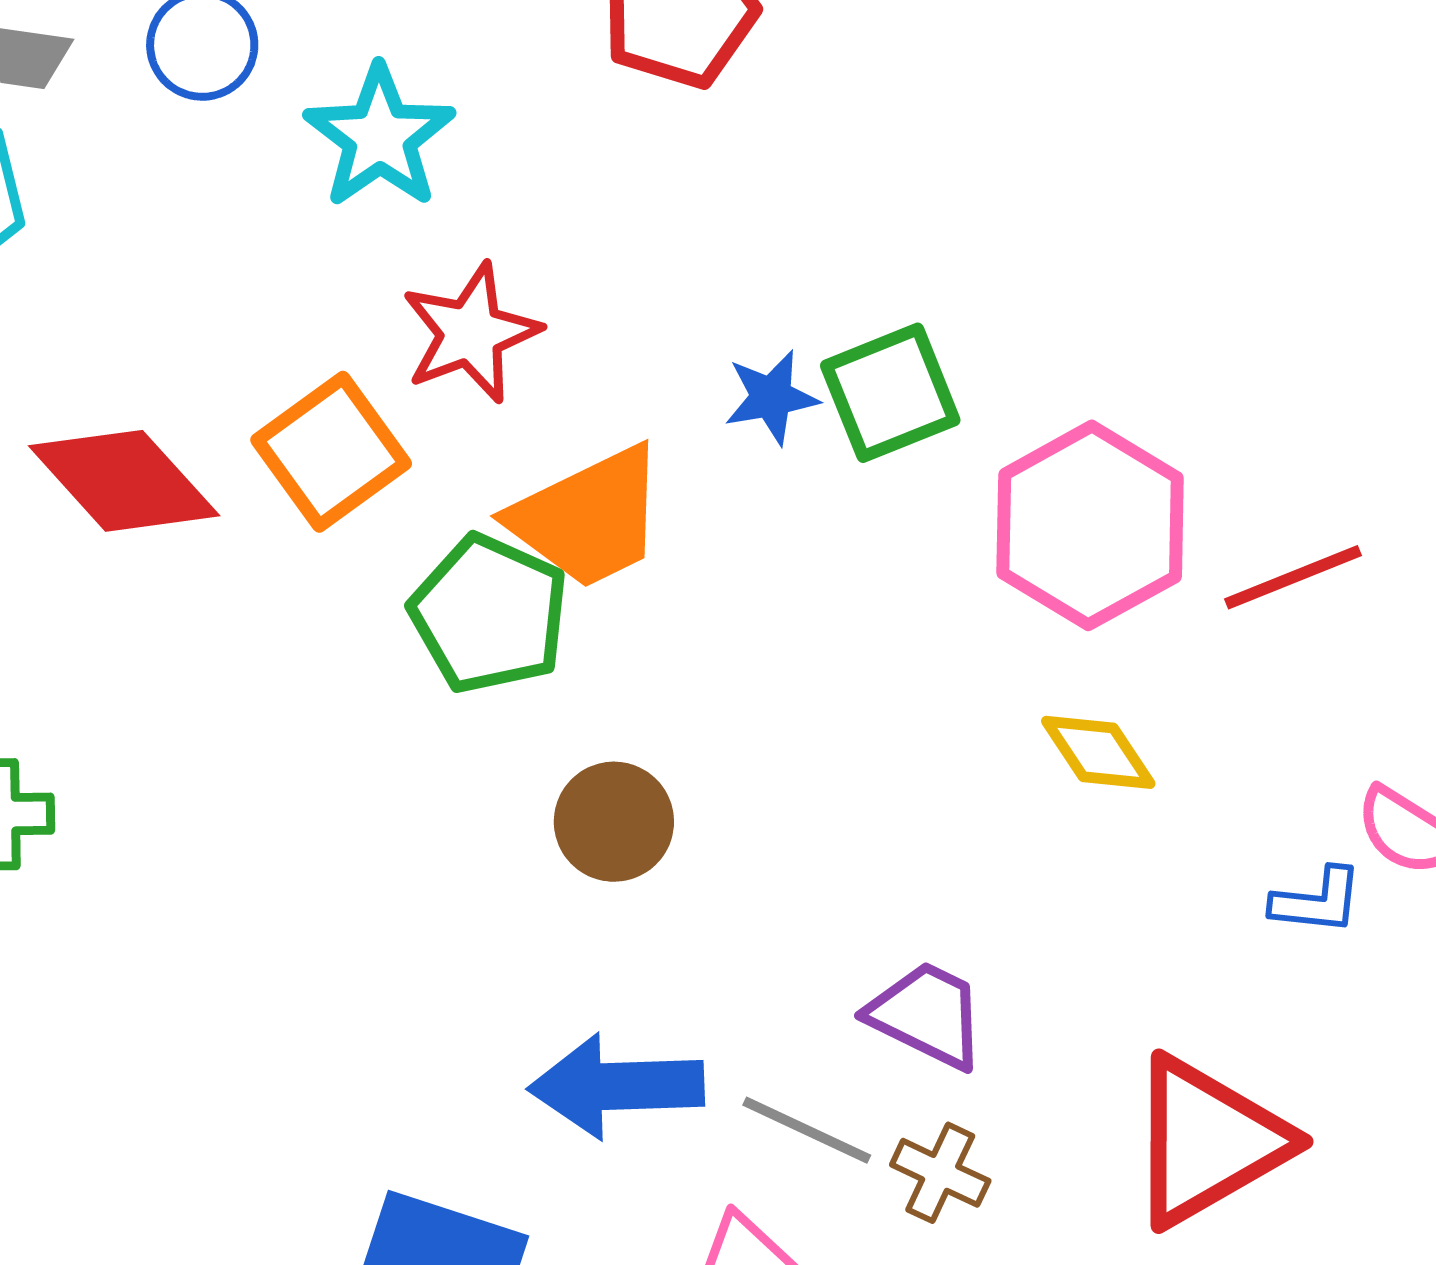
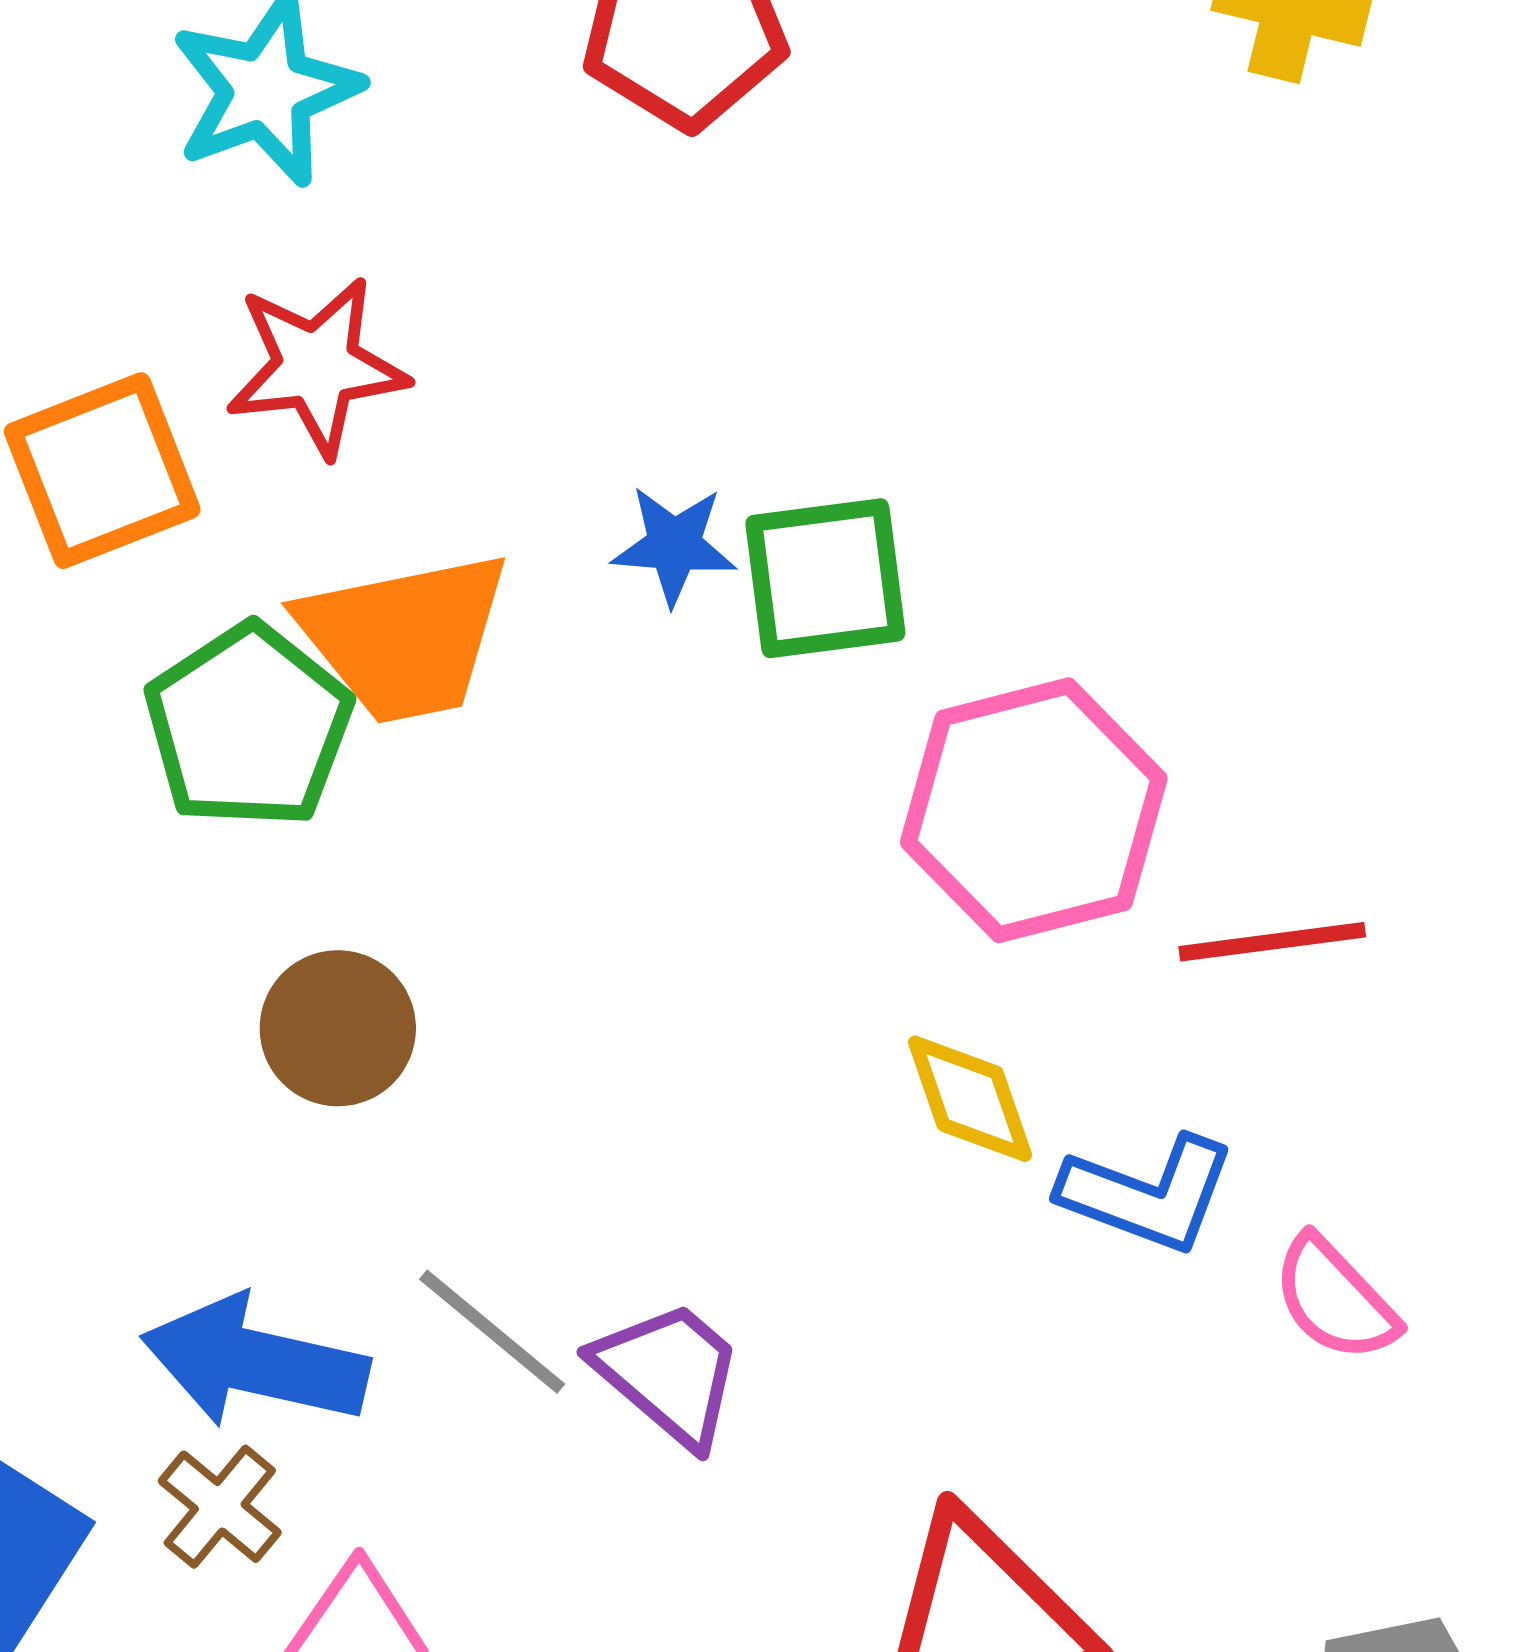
blue L-shape: (1317, 901) -> (1148, 1194), moved, size x1.4
gray line: (807, 1130) -> (492, 1332), moved
brown cross: (940, 1173) -> (220, 1507), moved

